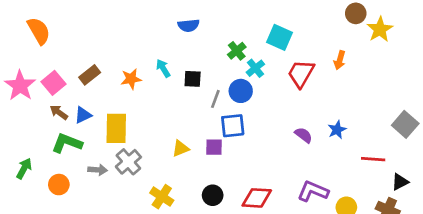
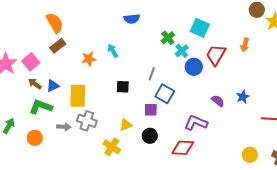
orange semicircle: (39, 31) -> (55, 23), moved
brown rectangle: (90, 75) -> (58, 46), moved
black square: (193, 79) -> (123, 87), moved
blue circle: (241, 91) -> (194, 67), moved
blue square: (233, 126) -> (165, 94), turned 36
yellow triangle: (181, 148) -> (126, 125), moved
gray cross: (128, 162) -> (87, 121), turned -30
purple L-shape: (313, 191) -> (196, 123), moved
black circle: (213, 195) -> (150, 136), moved

